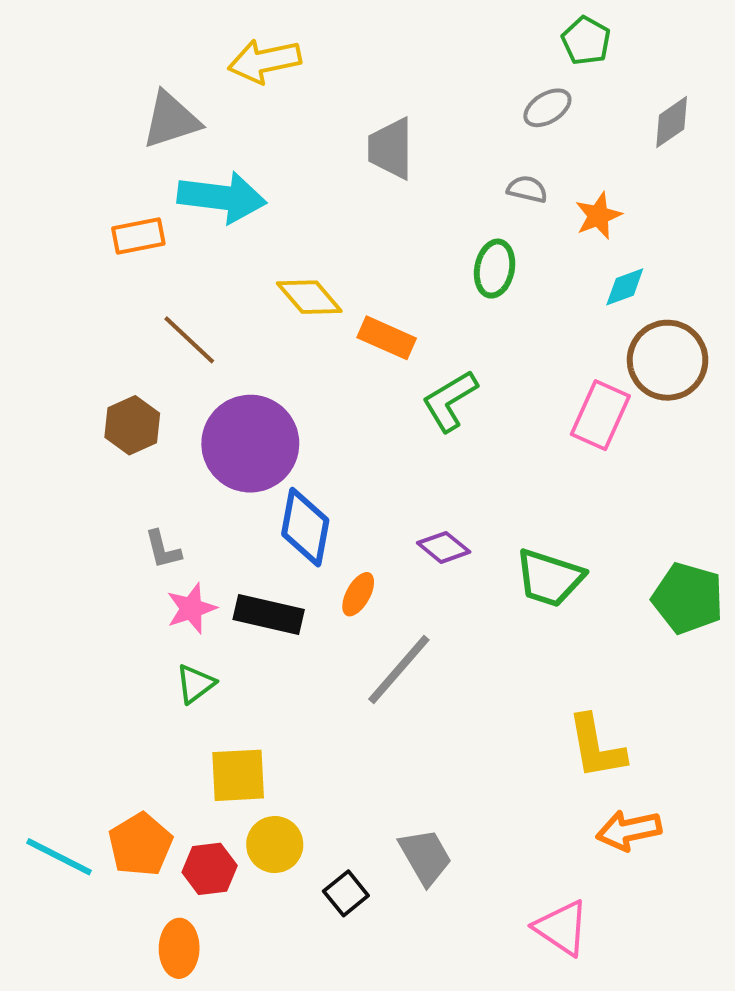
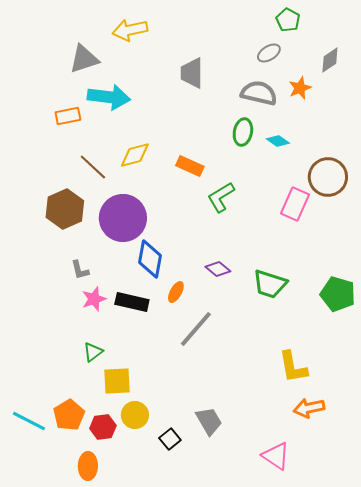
gray semicircle: (527, 189) -> (259, 93), size x1.8
orange star: (598, 216) -> (300, 88), moved
cyan diamond: (625, 287) -> (278, 141), moved, turned 55
yellow diamond: (309, 297) -> (135, 155), moved, turned -64
brown hexagon: (132, 425) -> (65, 209), size x1.4
green triangle: (195, 684) -> (93, 352), moved

